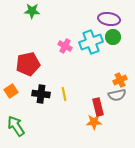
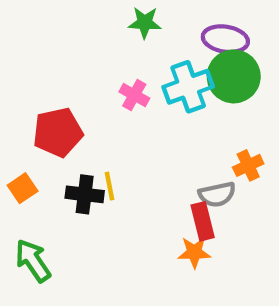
green star: (32, 11) -> (145, 23), moved
green circle: (113, 37) -> (234, 76), size x1.6
yellow line: (64, 94) -> (109, 186), moved
gray semicircle: (117, 95) -> (217, 194), moved

